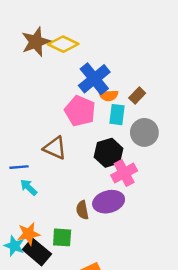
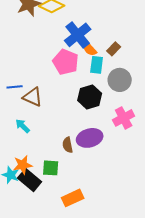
orange semicircle: (109, 95) -> (90, 49), turned 49
brown triangle: (55, 148) -> (33, 97), moved
blue line: (19, 167) -> (15, 87), moved
pink cross: (124, 173) -> (124, 118), moved

